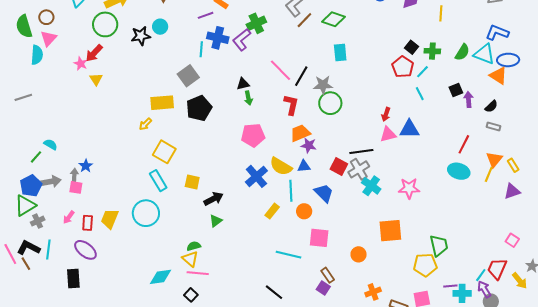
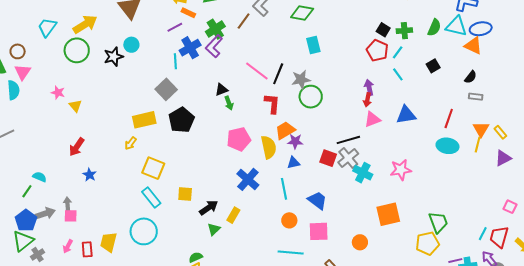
brown line: (304, 20) -> (244, 21), moved
green cross: (256, 23) -> (215, 29), moved
blue cross: (218, 38) -> (190, 48), turned -35
red arrow: (94, 53) -> (77, 147), moved
purple arrow: (469, 99) -> (369, 88), moved
blue triangle: (409, 129) -> (406, 115), moved
blue star: (86, 166) -> (90, 175), moved
yellow semicircle: (281, 166) -> (269, 147), moved, turned -125
blue trapezoid: (324, 193) -> (317, 200), moved
yellow rectangle: (272, 211) -> (233, 215), moved
orange circle: (304, 211) -> (289, 220), moved
cyan line: (481, 275) -> (483, 234), moved

